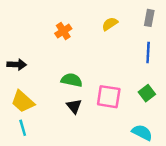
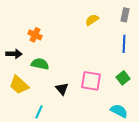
orange cross: (63, 31) -> (35, 35), moved, turned -32
green semicircle: (72, 80) -> (40, 64), moved
cyan line: (23, 128) -> (39, 112), moved, turned 40

